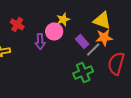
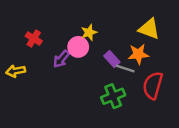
yellow triangle: (102, 20) -> (149, 29), moved
purple arrow: (40, 41) -> (61, 59), turned 42
gray line: (93, 49) -> (125, 69), turned 63

